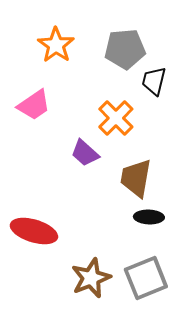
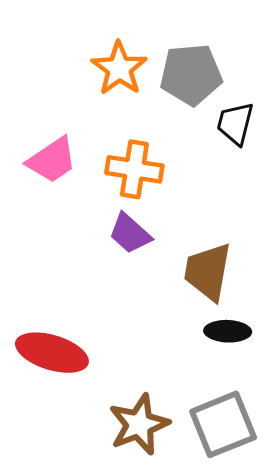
orange star: (56, 45) -> (119, 68), moved
orange cross: (116, 118) -> (134, 169), moved, turned -36

